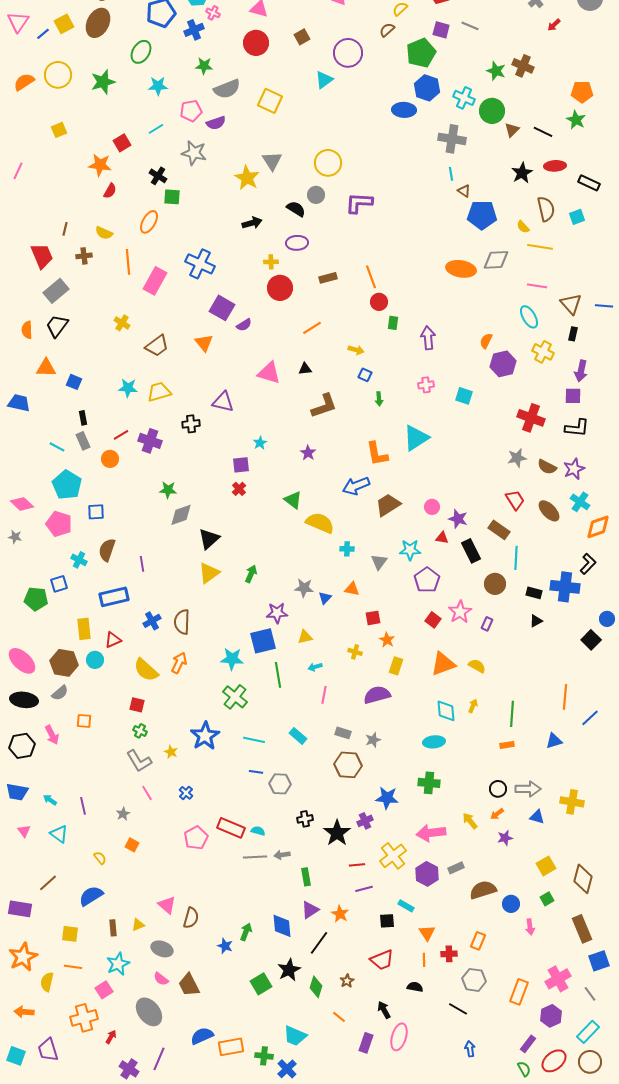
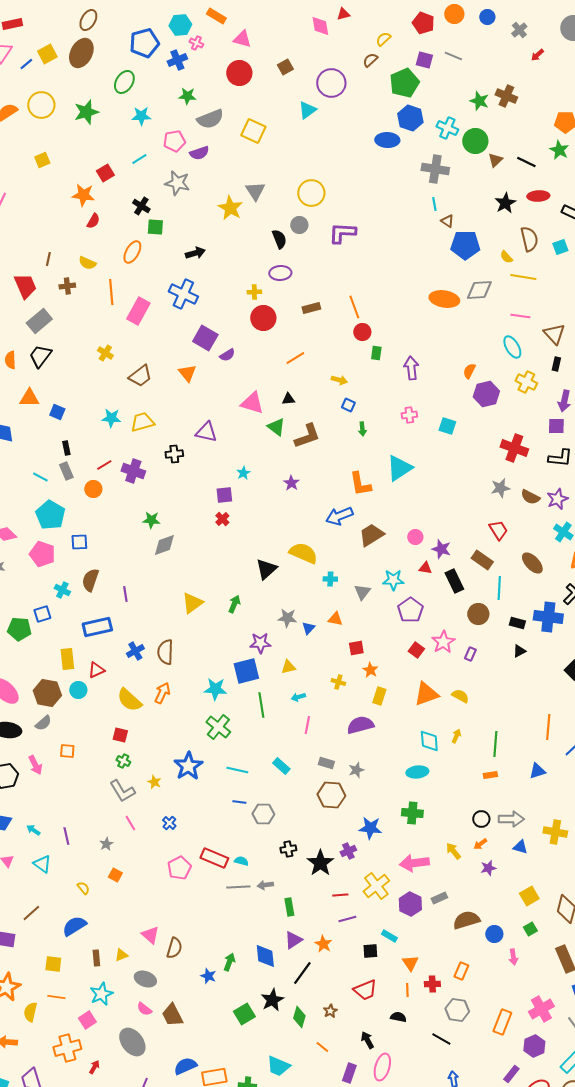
black semicircle: (296, 209) -> (279, 239), turned 36
black arrow: (252, 223) -> (195, 253), moved
green triangle: (293, 500) -> (276, 427), moved
brown ellipse: (549, 511) -> (532, 563), moved
black triangle: (209, 539) -> (266, 569), moved

